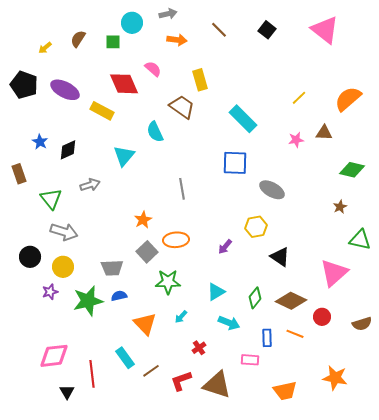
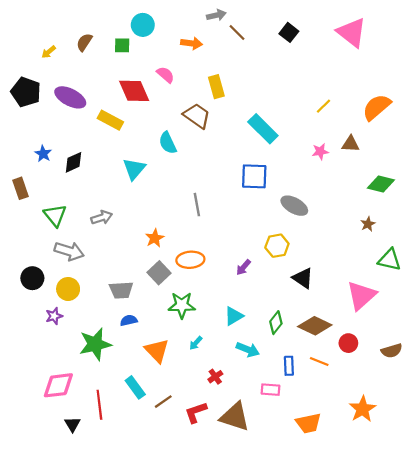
gray arrow: (168, 14) -> (216, 15), moved
gray arrow: (90, 185) -> (102, 218), moved
green star: (88, 301) -> (95, 344), moved
orange star: (335, 378) -> (362, 409), turned 30

